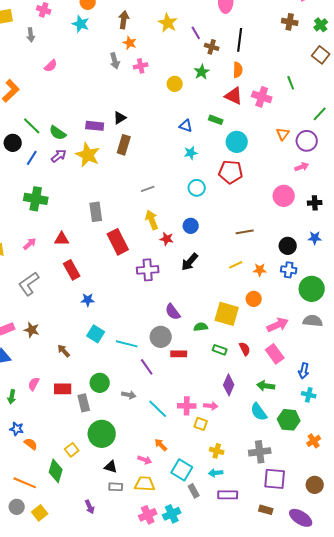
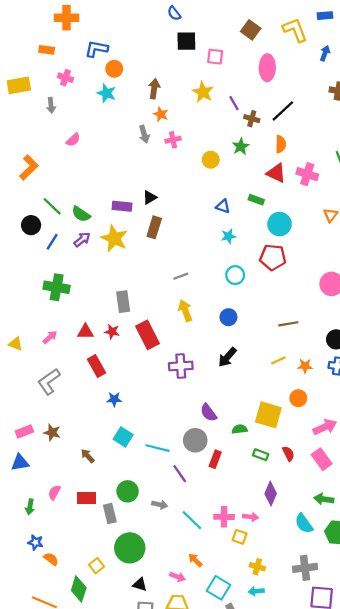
black line: (240, 40) -> (283, 111), turned 40
red star: (167, 239) -> (112, 332), moved
red rectangle: (179, 354) -> (215, 459), turned -70
green arrow: (266, 386) -> (324, 499), moved

